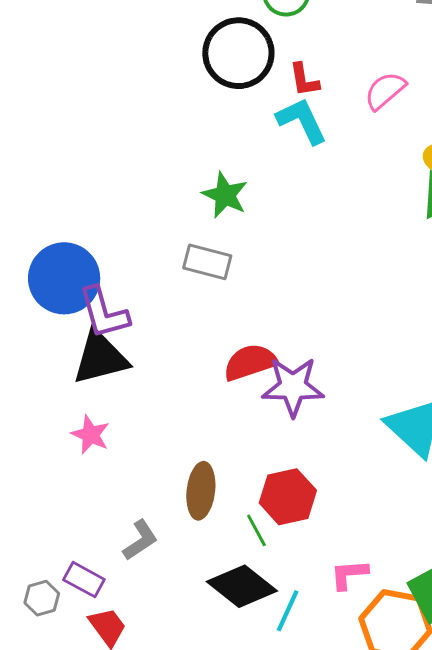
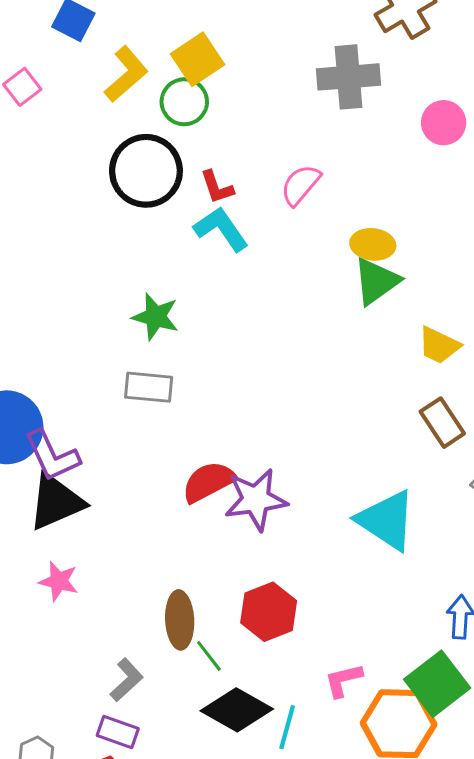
green line: (256, 530) -> (209, 656), moved
purple rectangle: (84, 580) -> (118, 732), moved

